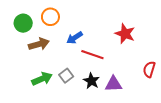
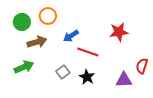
red star: (125, 34) -> (119, 32), turned -30
green arrow: (42, 79) -> (24, 67), moved
purple triangle: (113, 84) -> (124, 80), moved

